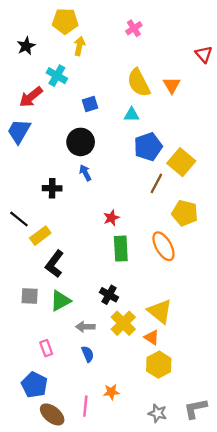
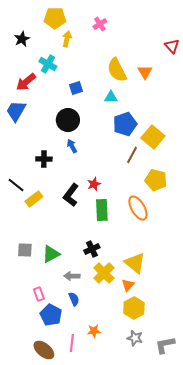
pink cross: (134, 28) -> (100, 24), moved
black L-shape: (55, 264) -> (71, 195), moved
black cross: (109, 295) -> (92, 249), turned 35
orange triangle: (152, 337) -> (128, 285), turned 40
blue pentagon: (34, 385) -> (51, 315), moved
gray star: (158, 413) -> (135, 338), moved

